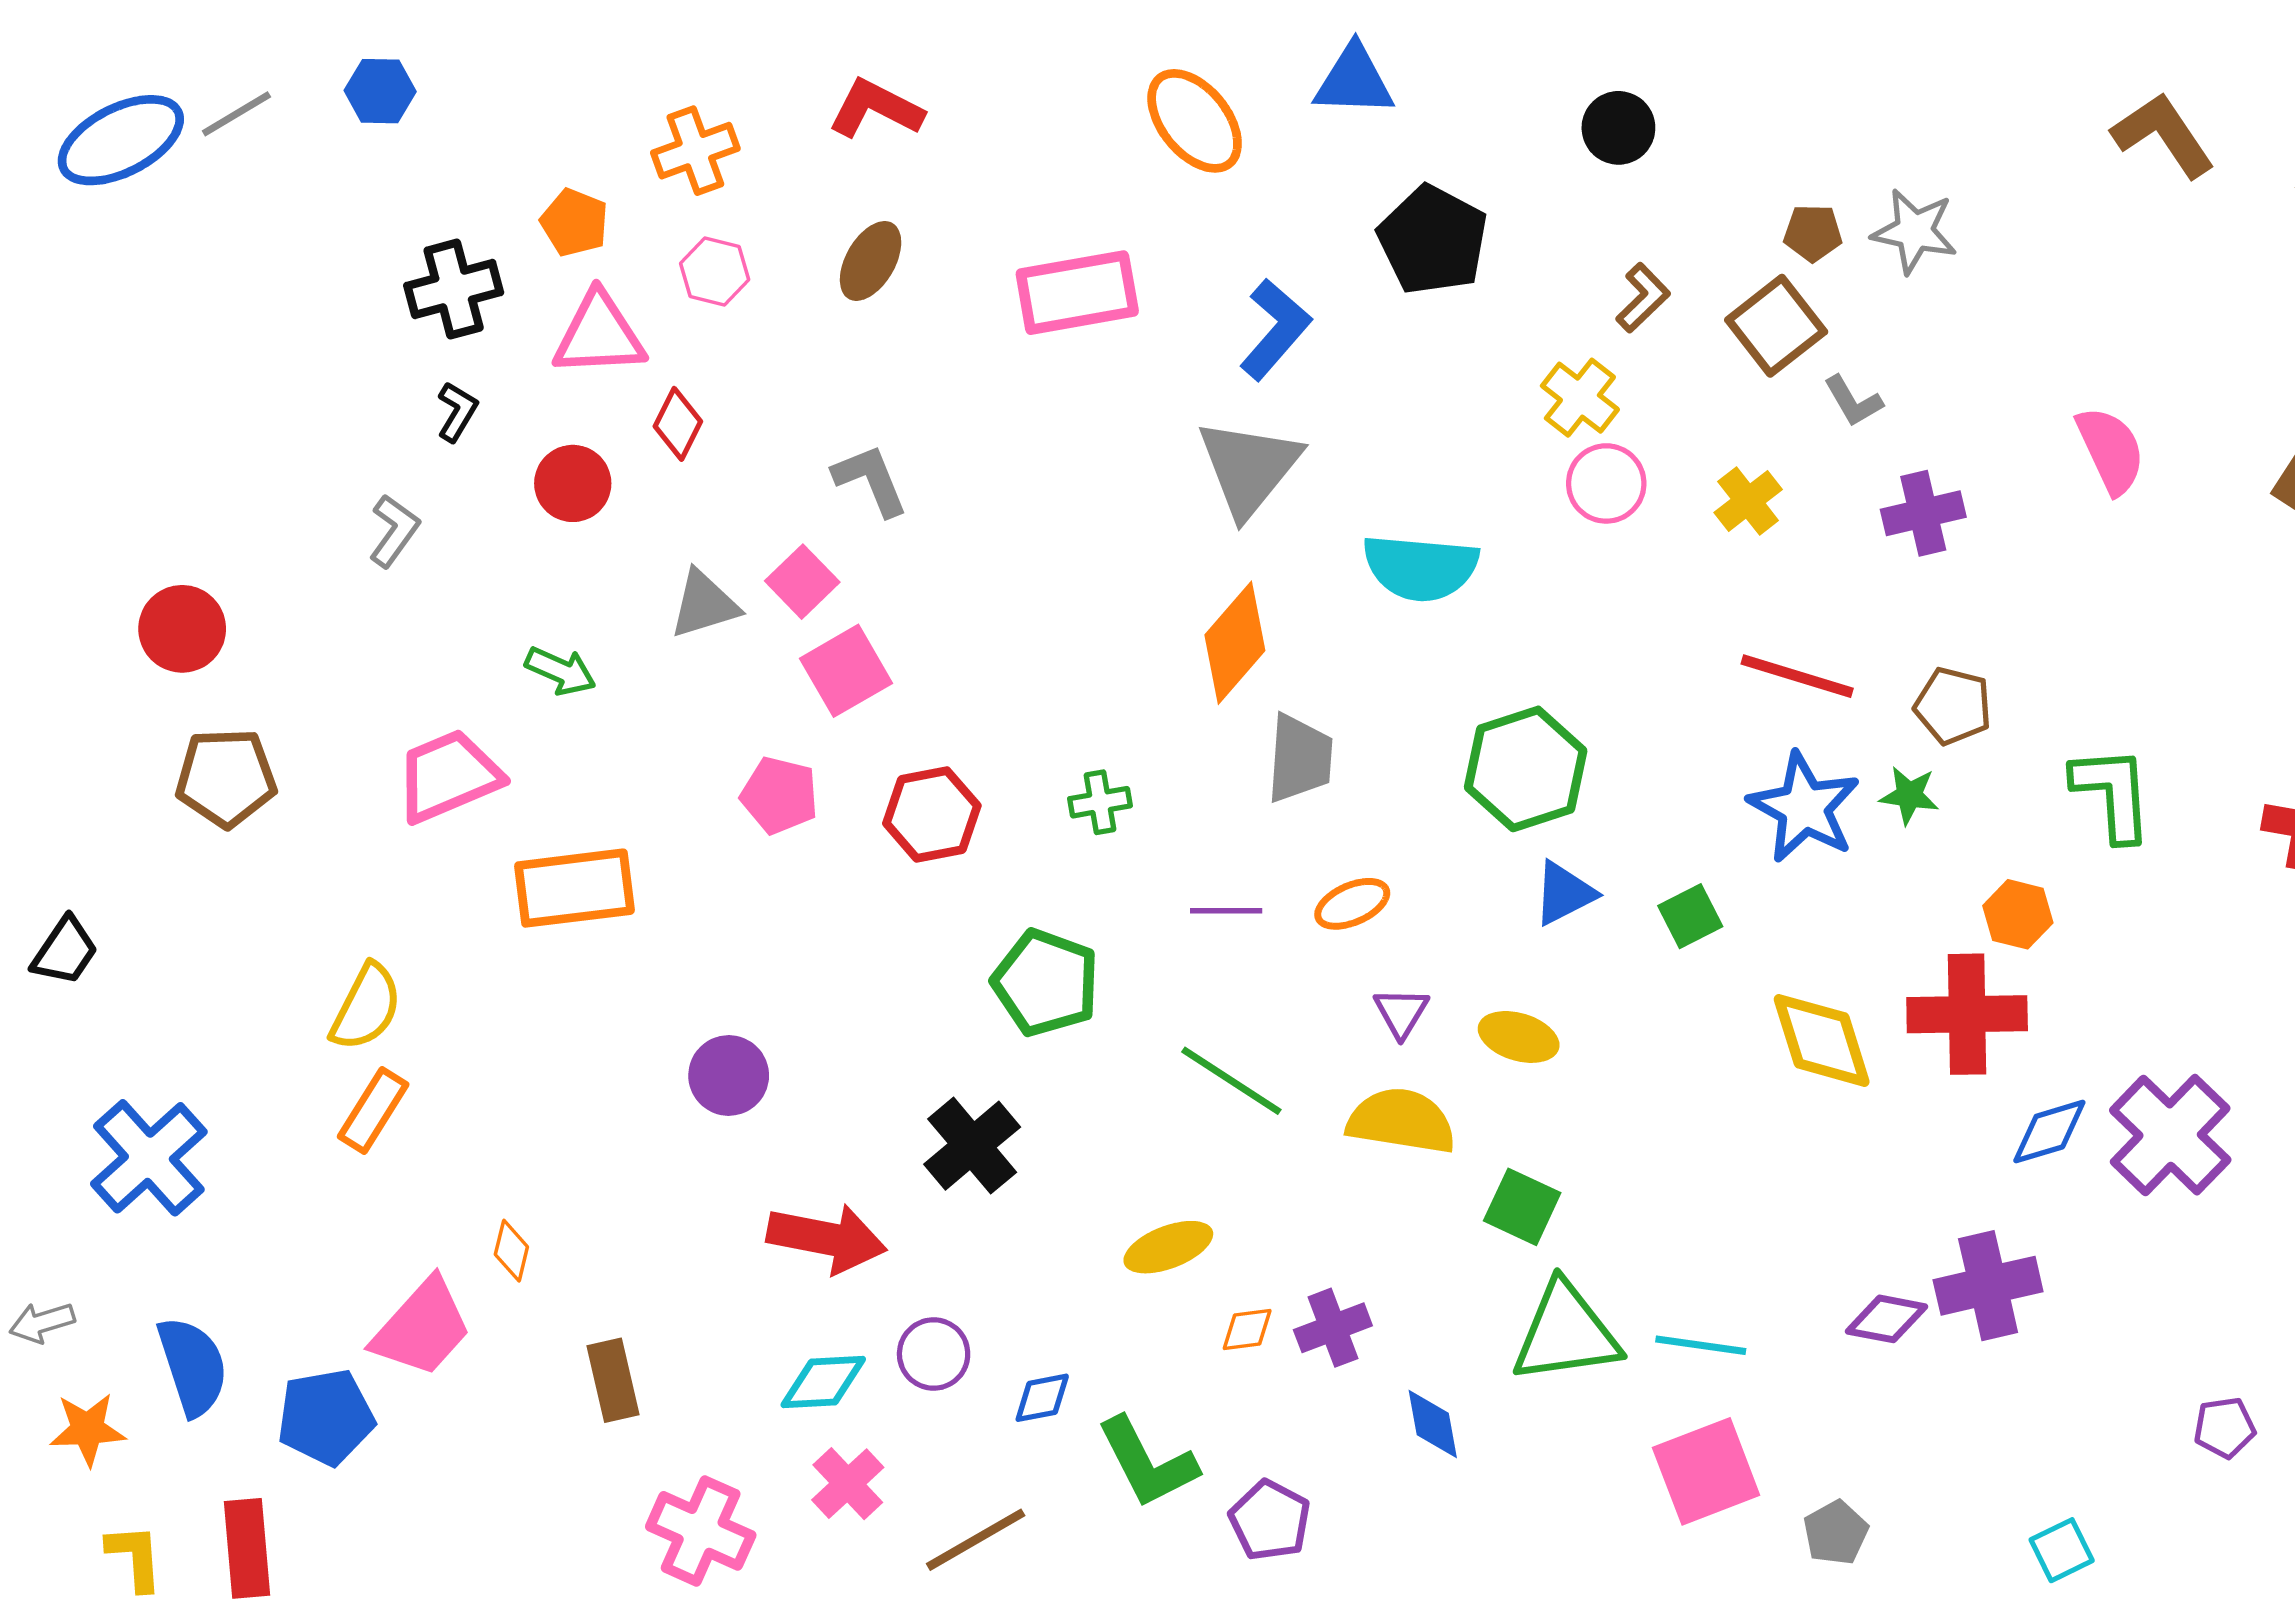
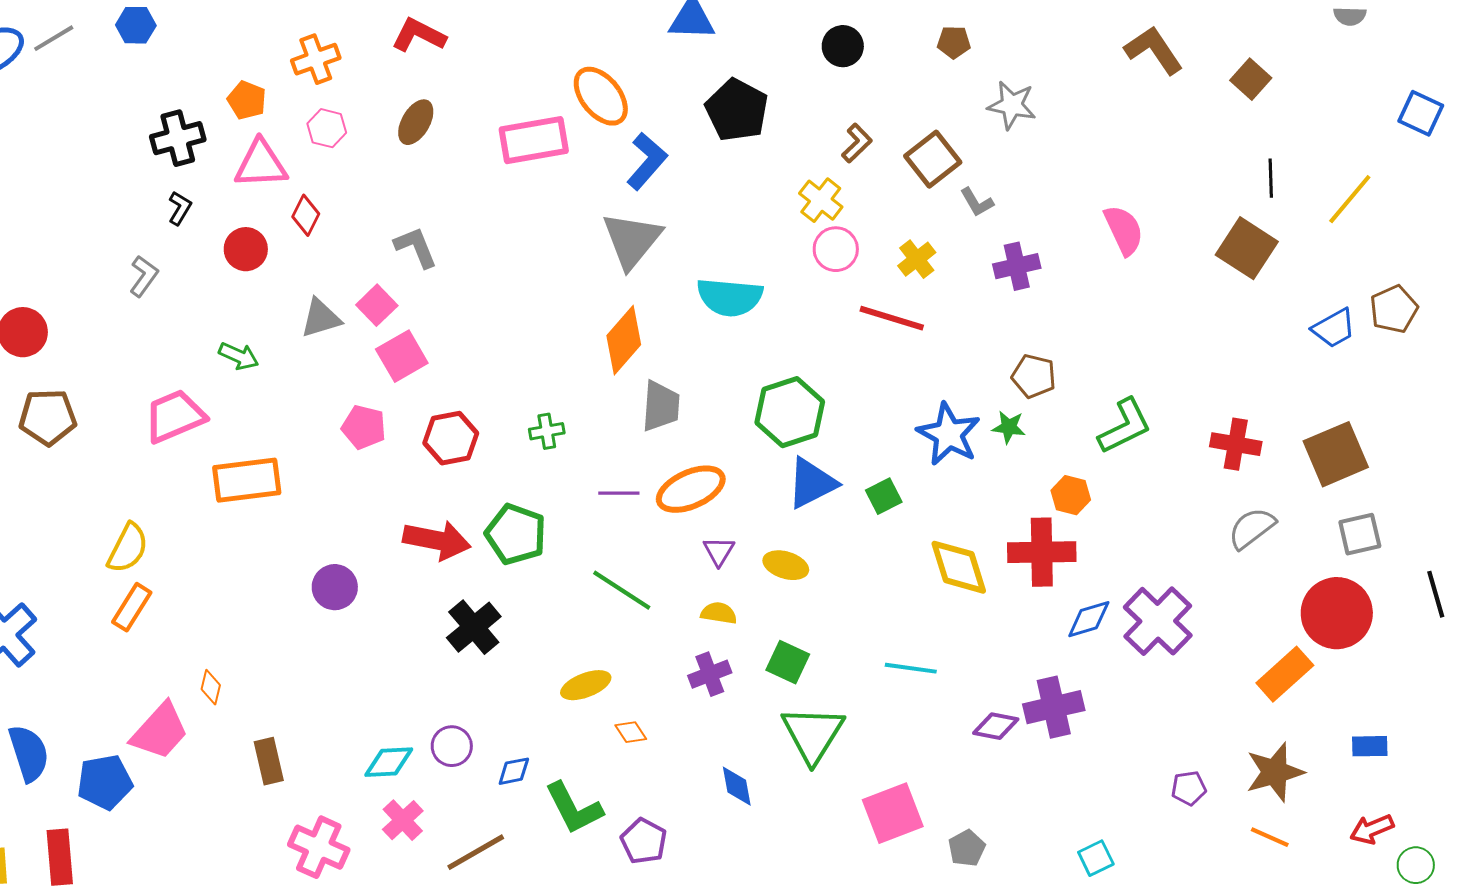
orange ellipse: (1195, 121) -> (601, 96), moved
brown pentagon: (1813, 233) -> (954, 42), moved
red line: (1797, 676) -> (892, 318), moved
green L-shape: (2112, 793) -> (1125, 426), turned 68
blue triangle: (1564, 893) -> (812, 483), size x1.4
orange ellipse: (1352, 904) -> (691, 489), size x1.6
yellow semicircle: (1401, 1121) -> (719, 613), size x0.6
red arrow: (827, 1238) -> (437, 540), moved
purple cross: (1333, 1328) -> (710, 674), moved
orange diamond: (1247, 1329) -> (631, 732), turned 64
green triangle: (1566, 1333) -> (813, 734), turned -50
cyan line: (1701, 1345) -> (911, 668), moved

